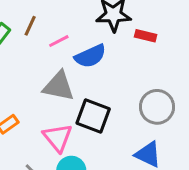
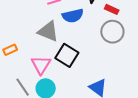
gray circle: (157, 107) -> (112, 32), moved

